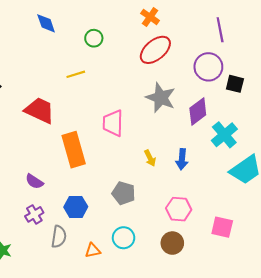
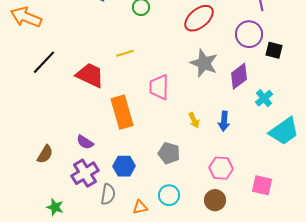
yellow line: (76, 74) -> (125, 53), moved
cyan cross: (224, 135) -> (264, 98), size x0.7
purple cross: (34, 214) -> (85, 173), size x1.5

